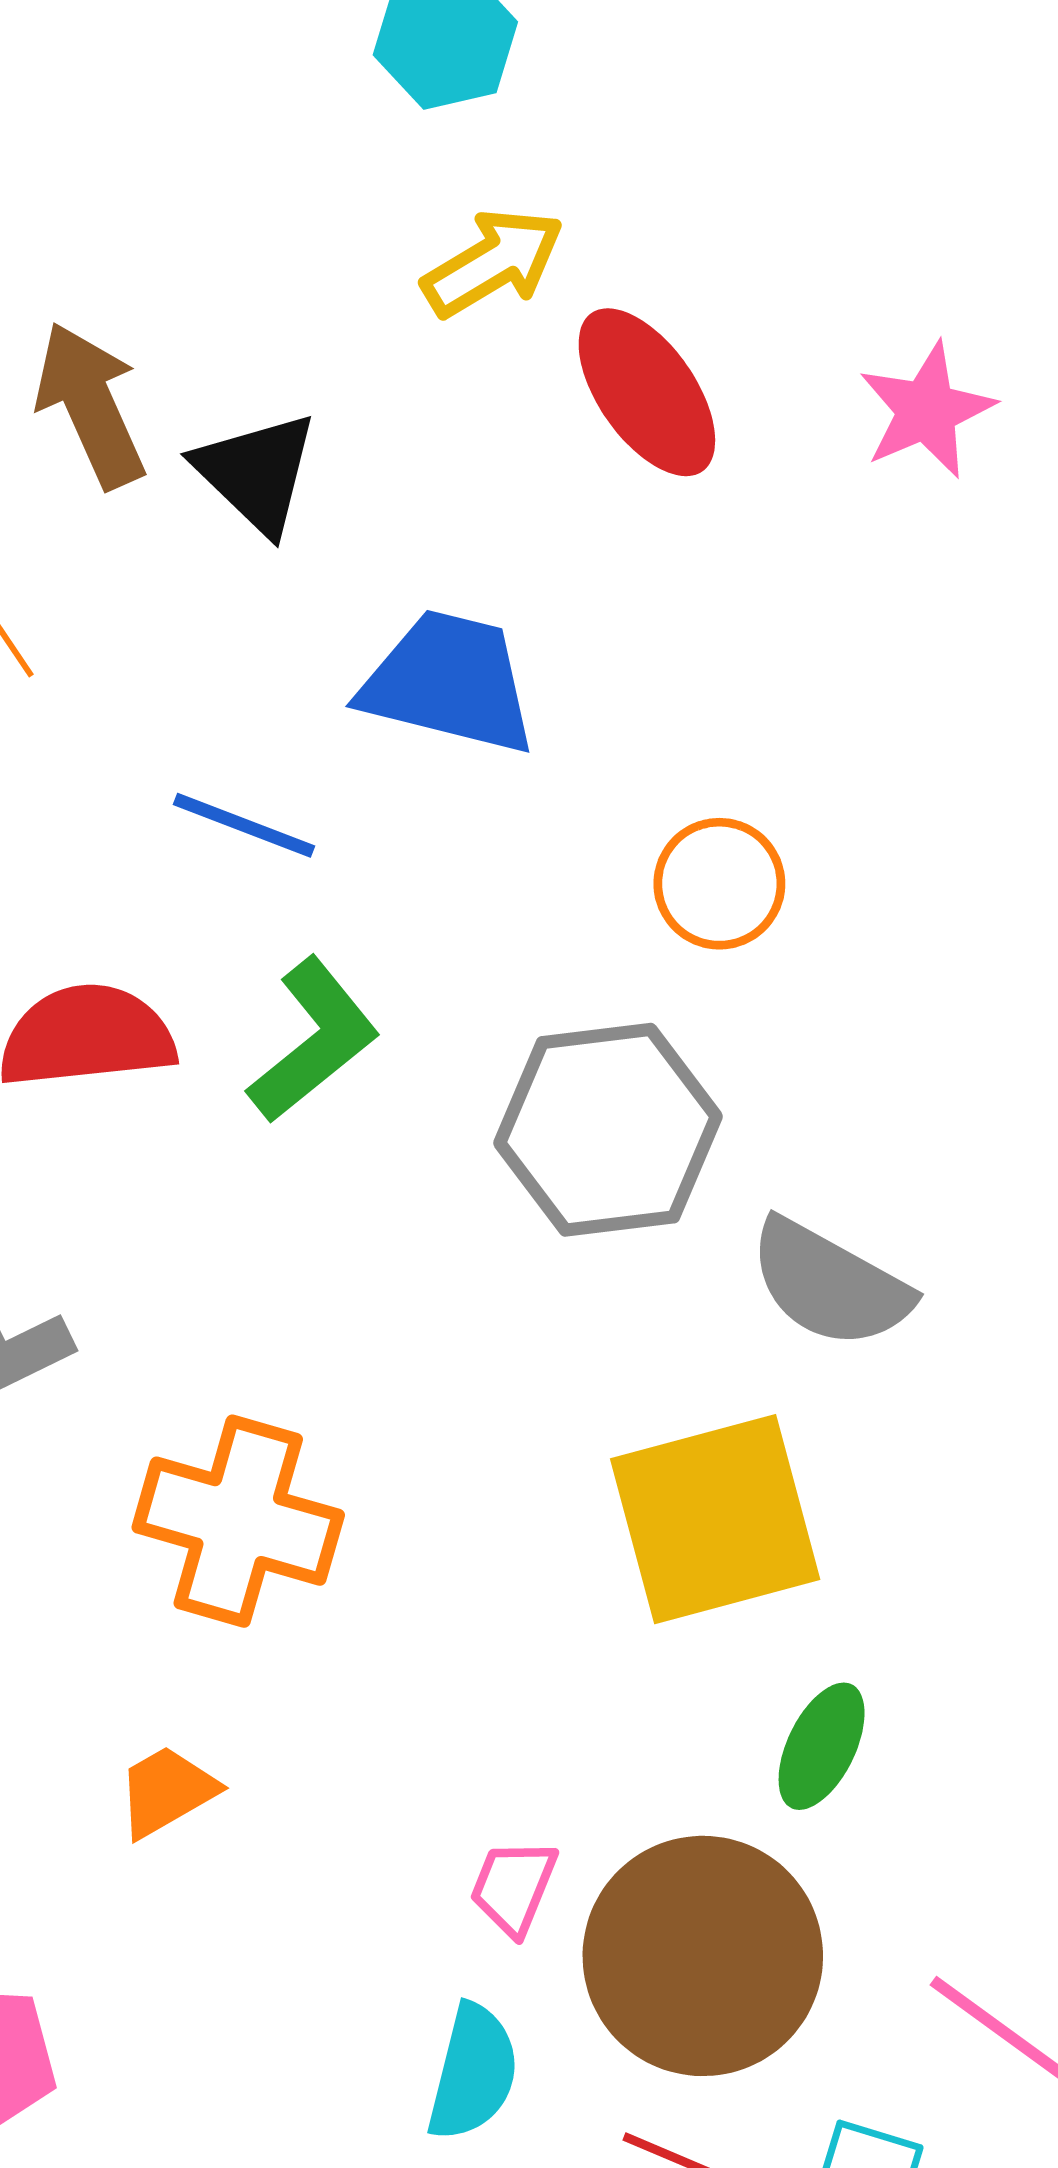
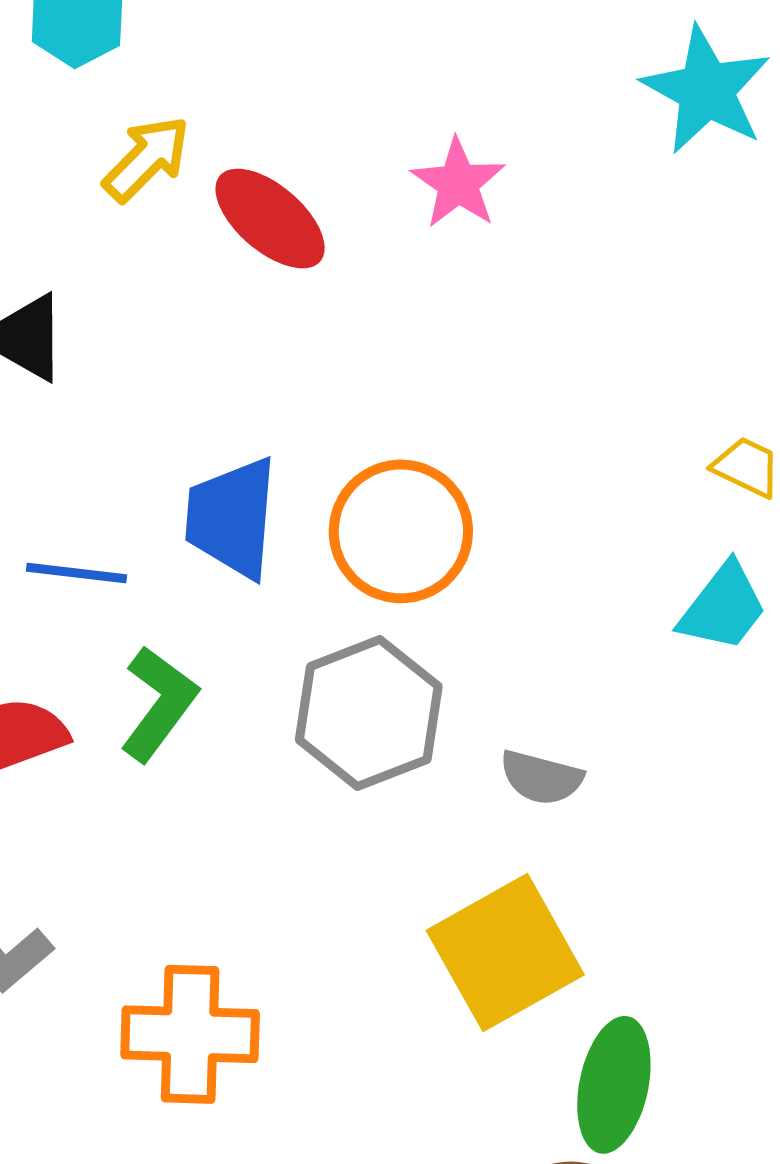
blue trapezoid: (449, 682) -> (232, 518), moved, turned -85
orange circle: (719, 884) -> (401, 531), size x1.6
gray semicircle: (830, 1284) -> (541, 778), size x0.7
green ellipse: (822, 1746) -> (614, 1085), size x1.5

